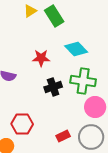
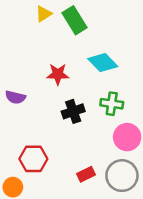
green cross: (83, 81) -> (112, 104), size x0.7

